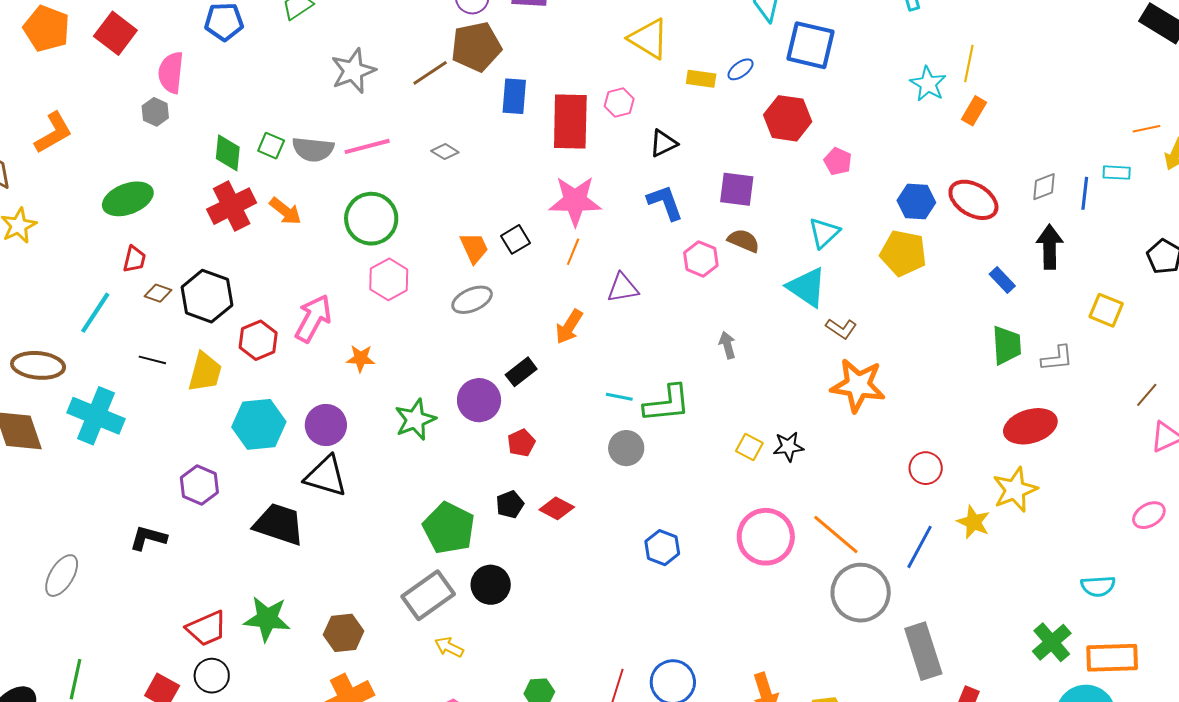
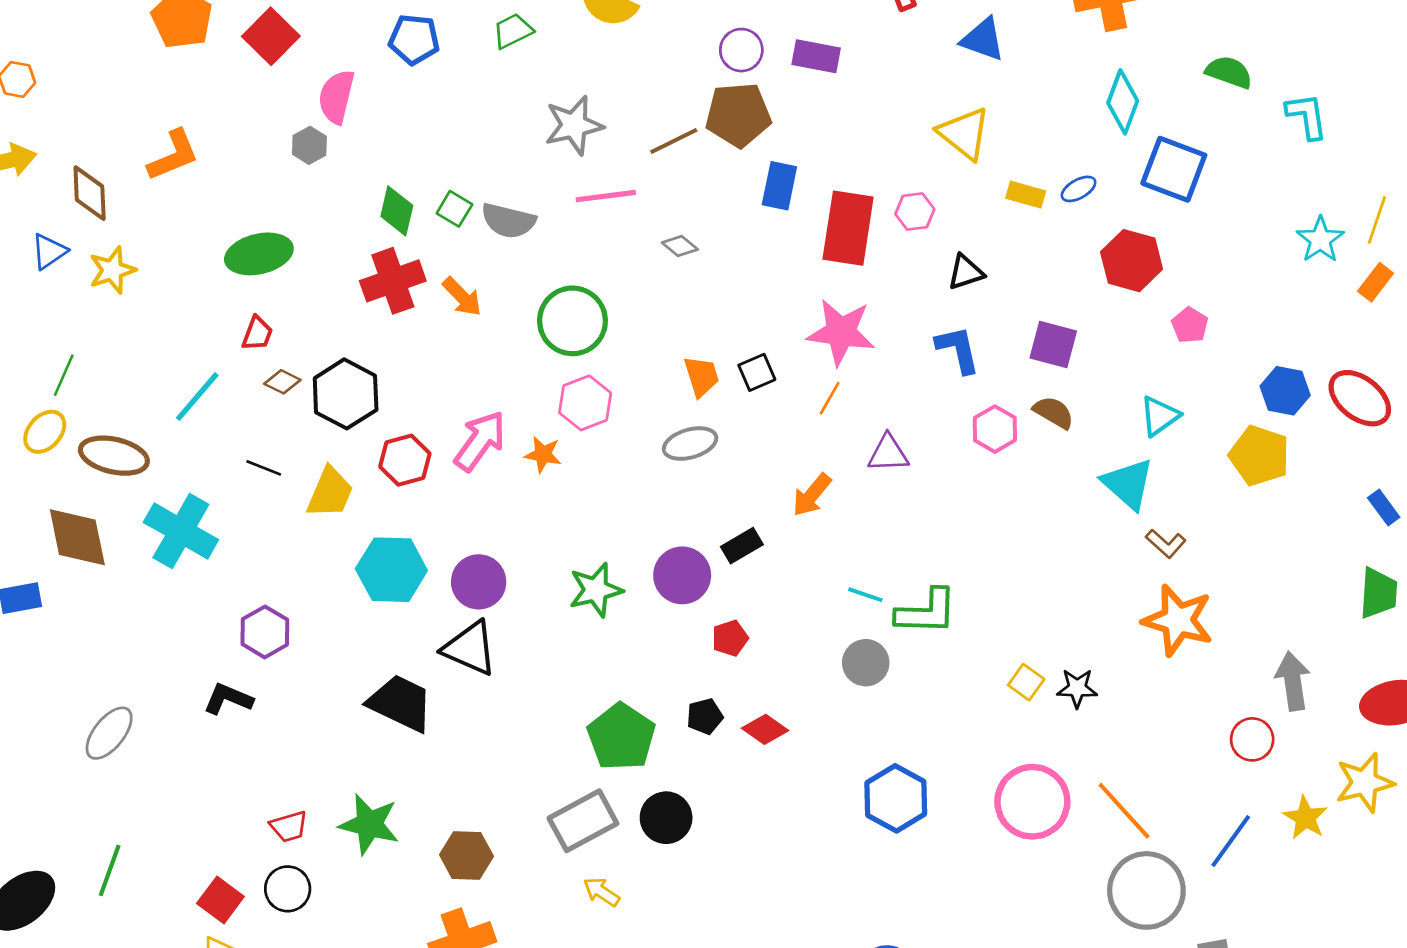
pink line: (367, 146) -> (606, 196), moved
gray arrow: (727, 345) -> (1293, 681), moved, size x1.6
orange star: (361, 358) -> (543, 454), moved
purple hexagon: (199, 485) -> (265, 632), moved
blue hexagon: (662, 548) -> (896, 798), size x1.4
red trapezoid: (207, 628) -> (289, 826), size x0.7

